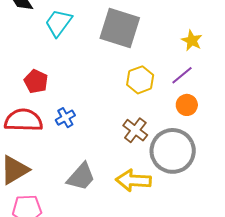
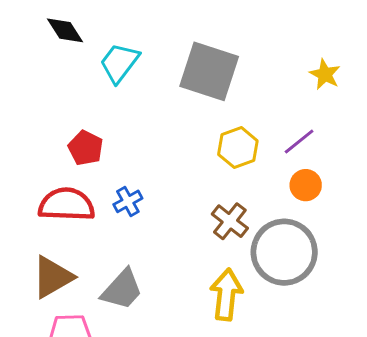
yellow star: (192, 41) -> (325, 74), moved
gray trapezoid: (81, 177) -> (122, 290), moved
yellow arrow: (133, 180) -> (226, 295), turned 92

